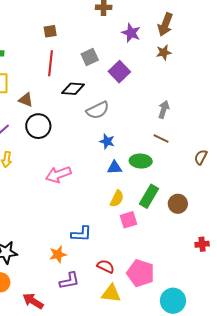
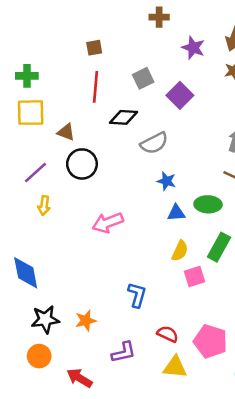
blue L-shape: (81, 234) -> (137, 295), turned -75
orange star: (58, 254) -> (86, 321), moved

